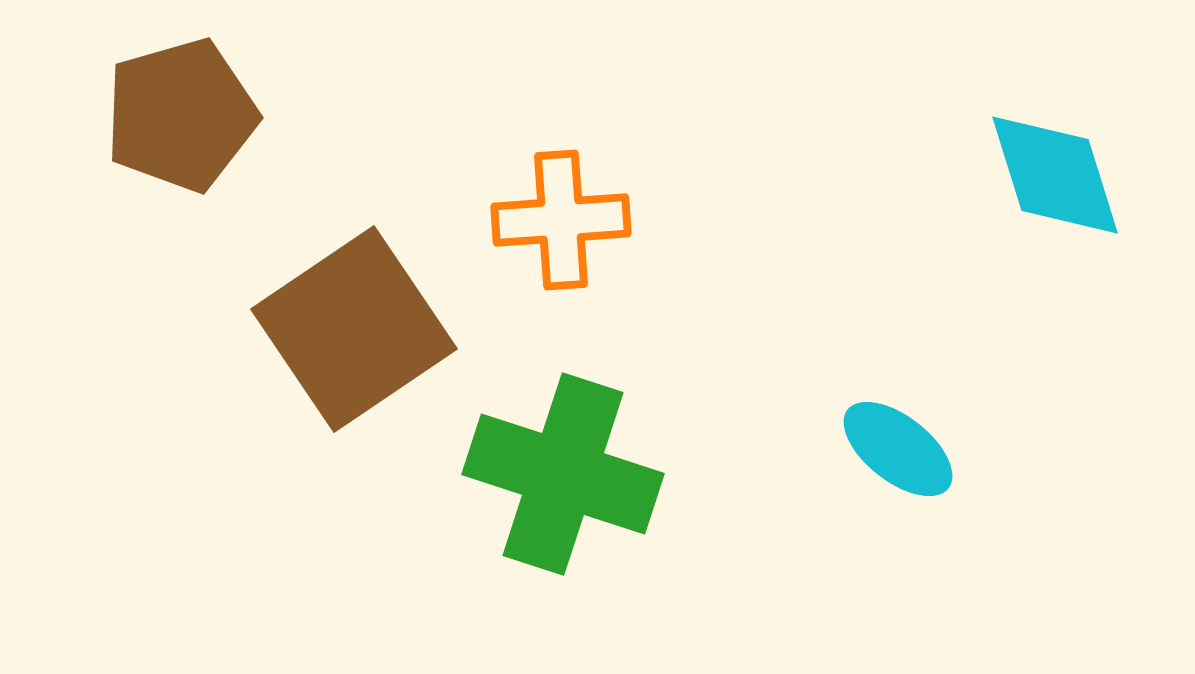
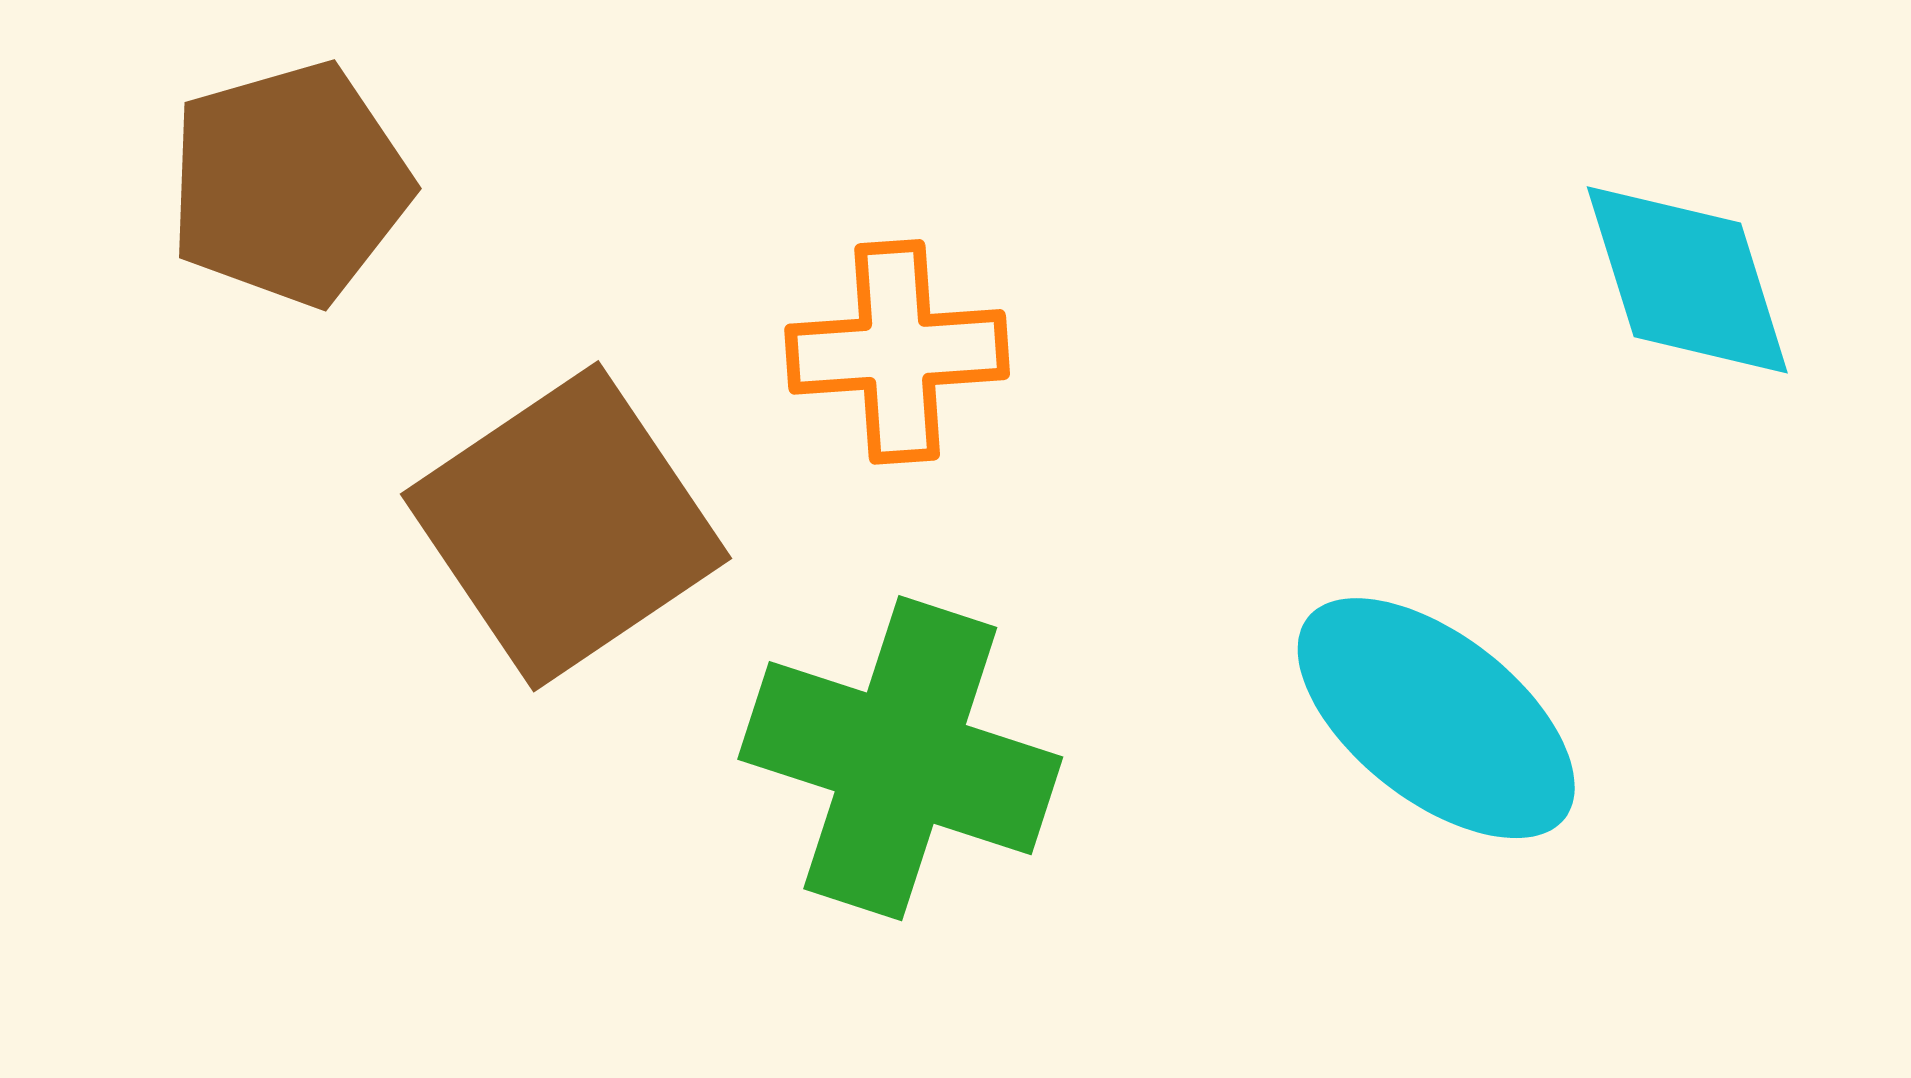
cyan ellipse: (898, 449) -> (1436, 718), size x1.6

